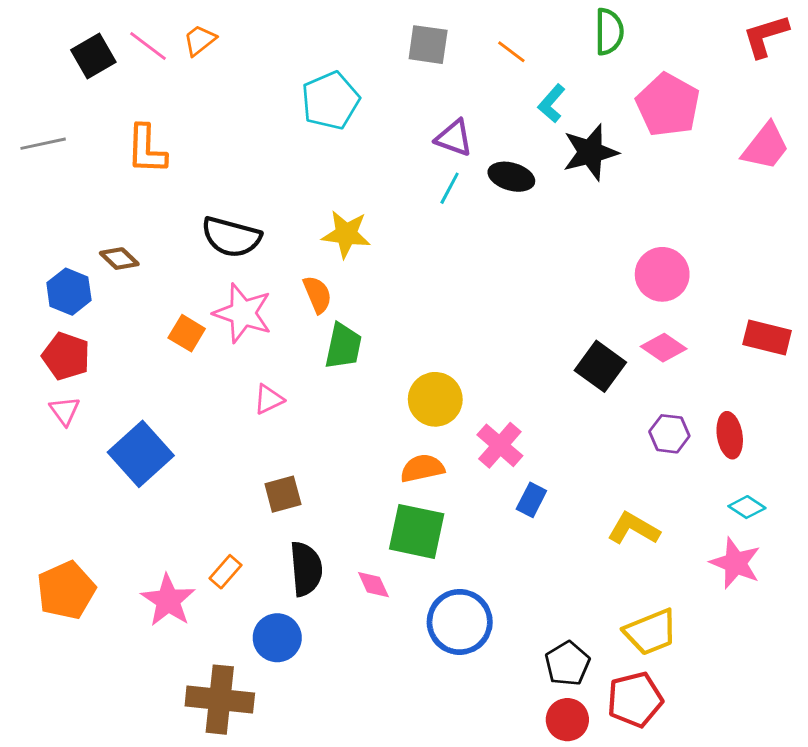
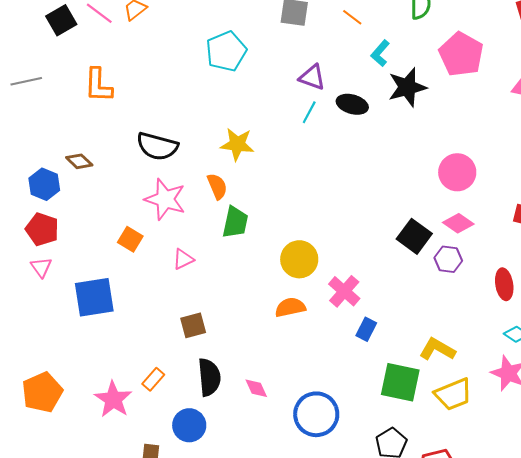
orange square: (187, 333) -> (130, 239), moved
purple hexagon: (669, 434) -> (448, 259), moved
blue square: (141, 454) -> (94, 297), turned 33
green square: (417, 531) -> (400, 382), moved
yellow trapezoid: (651, 632) -> (453, 394), moved

